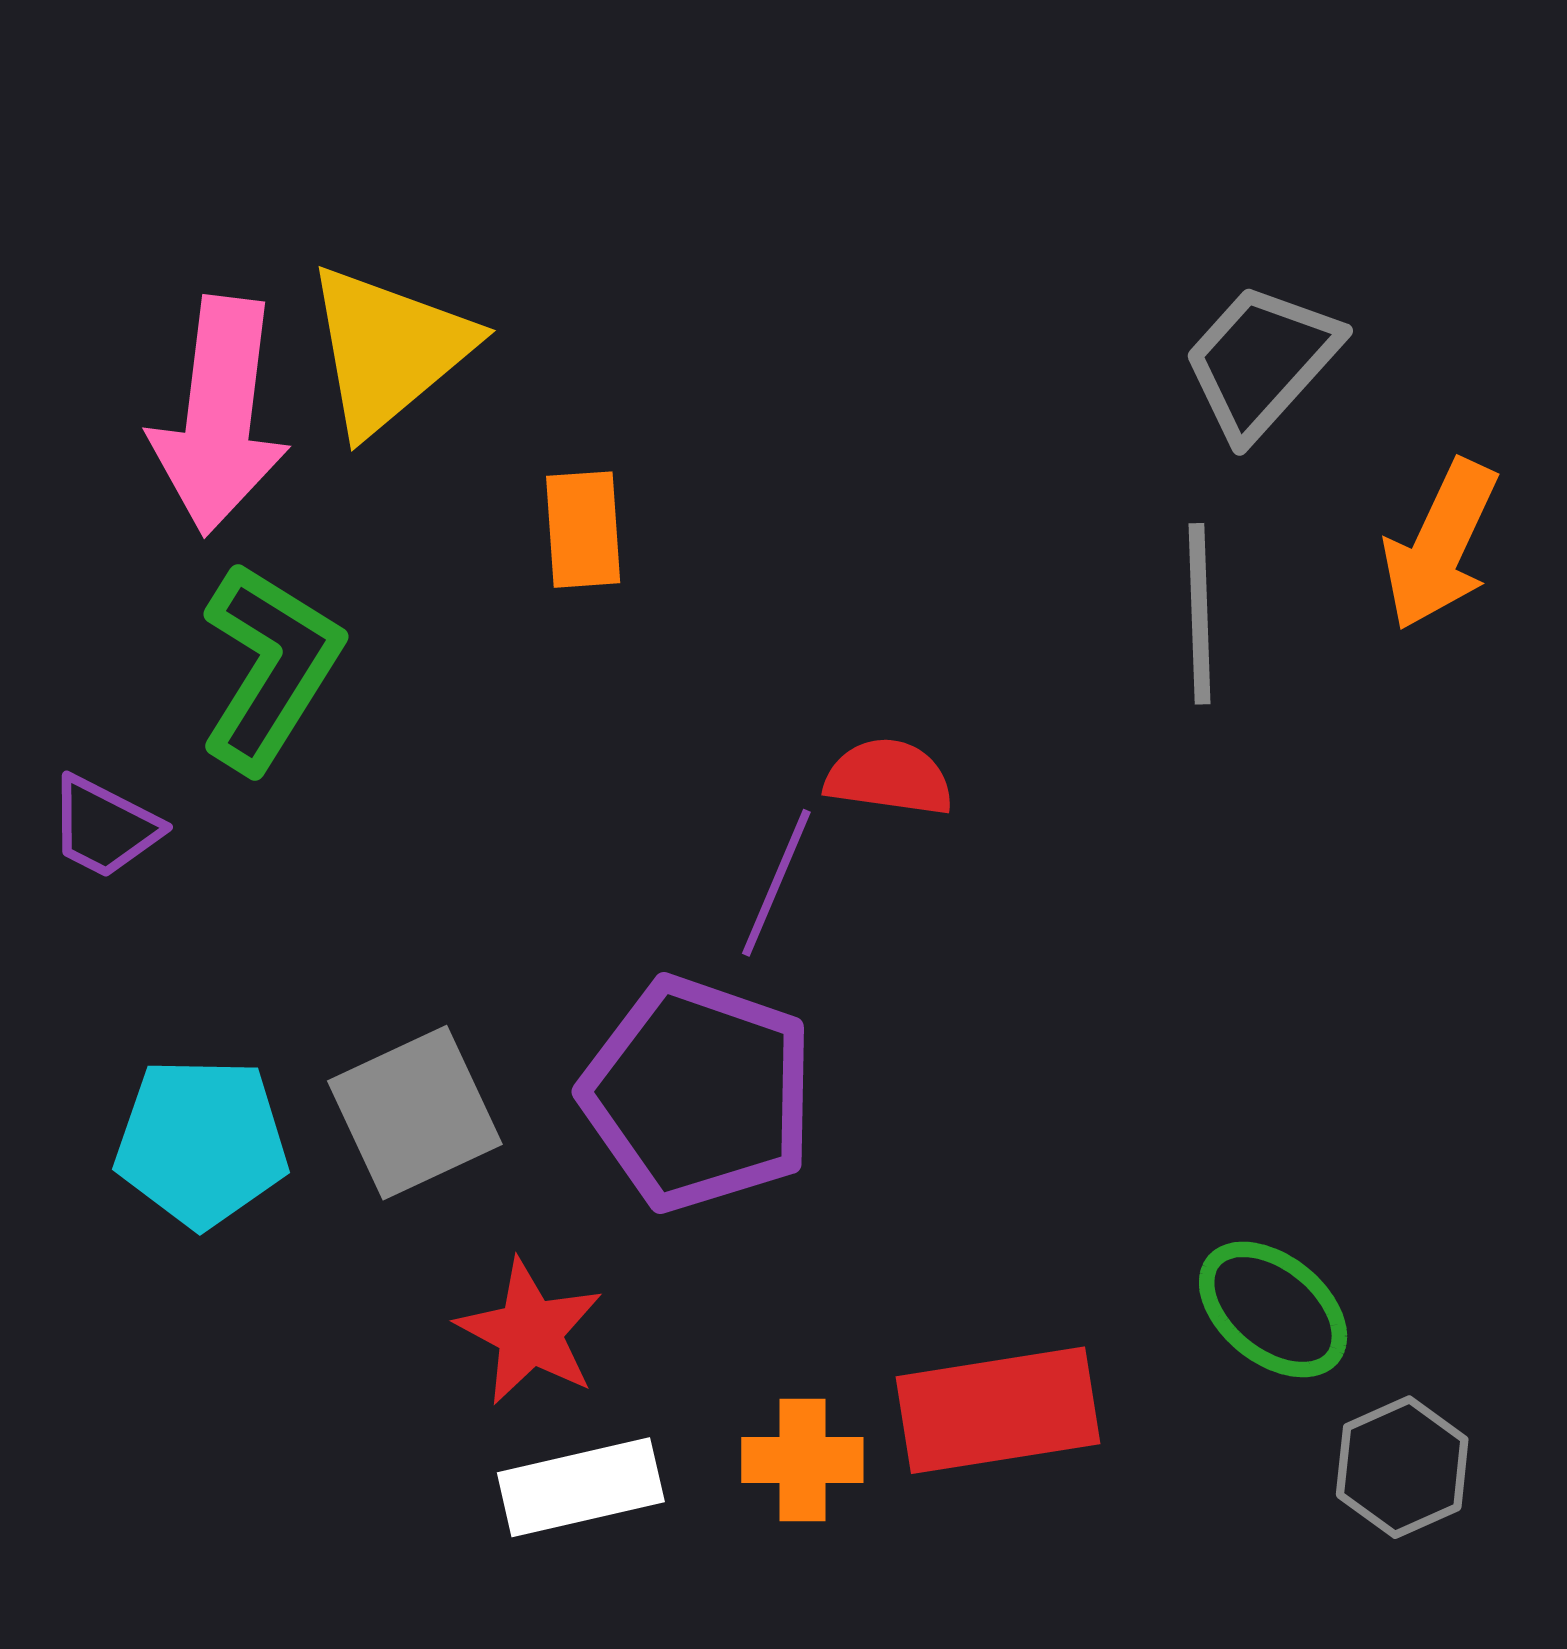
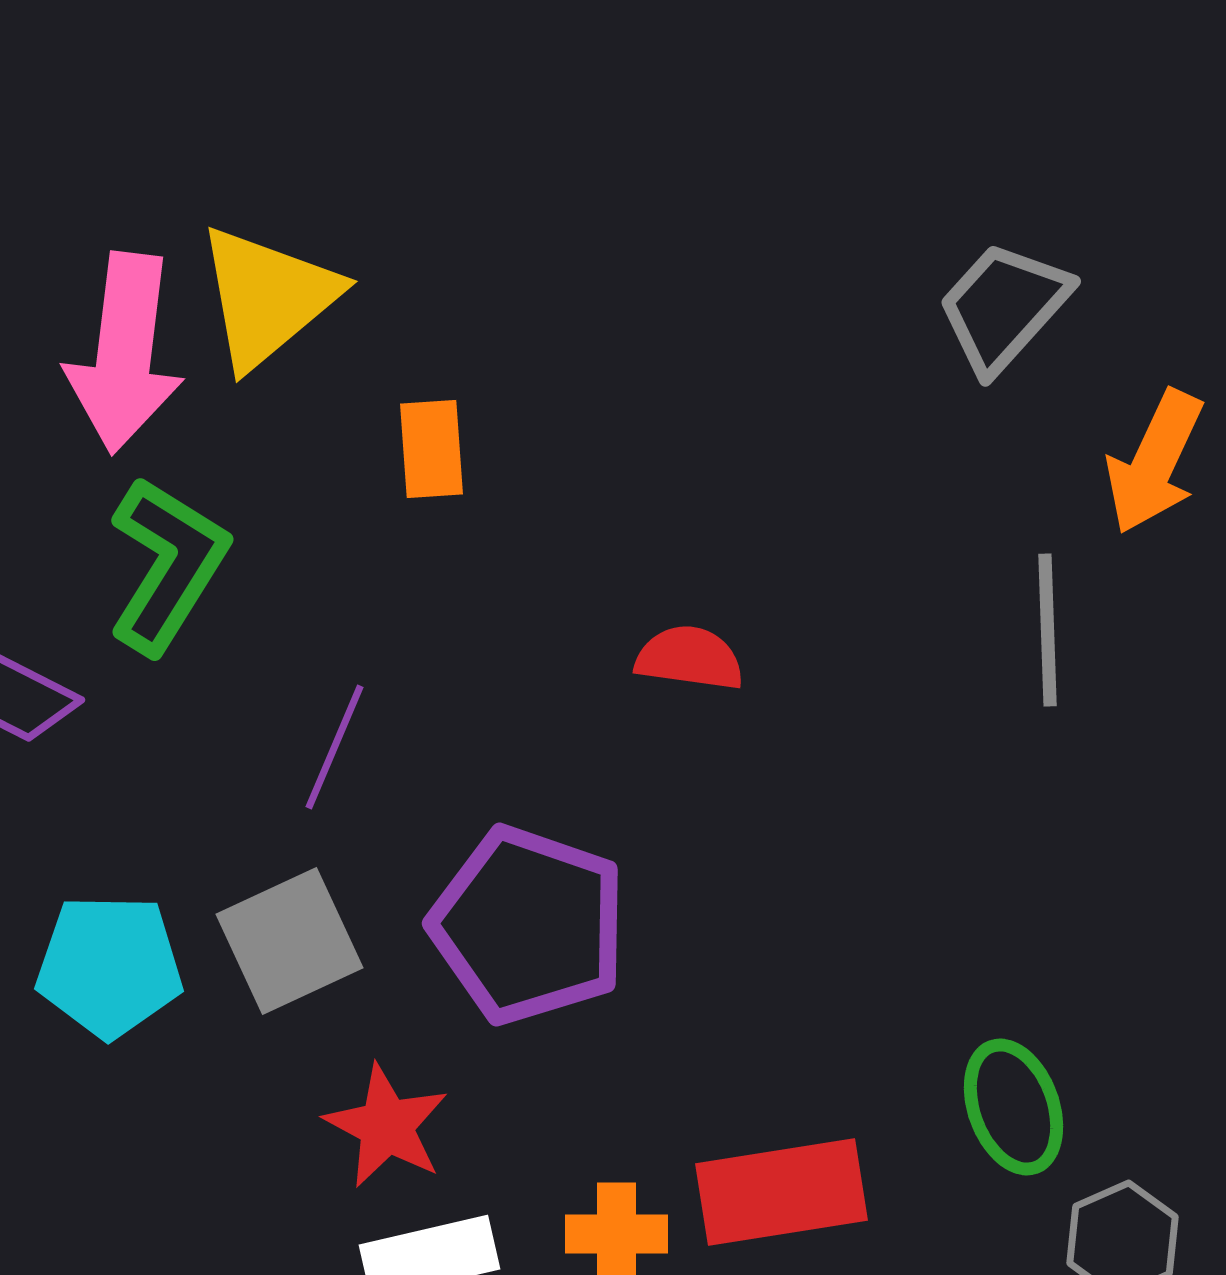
gray line: (1200, 614) -> (1048, 630), moved
purple line: (776, 883) -> (334, 747), moved
green ellipse: (1273, 1309) -> (1014, 1107), turned 31

